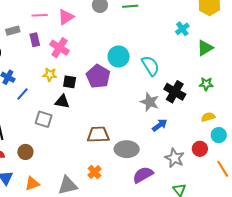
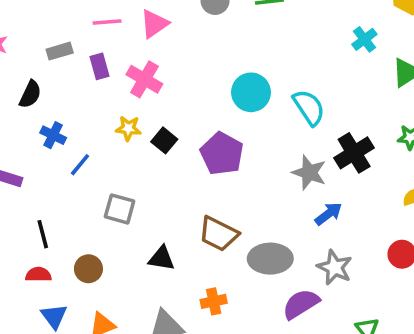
purple pentagon: (98, 76) -> (222, 154), moved
black square: (70, 82) -> (164, 140), turned 32
black cross: (175, 92) -> (354, 153), turned 30
black triangle: (62, 102) -> (162, 258), moved
brown trapezoid: (98, 135) -> (218, 234), turned -150
gray star: (175, 158) -> (335, 267), moved
orange cross: (94, 172) -> (214, 301), turned 32

